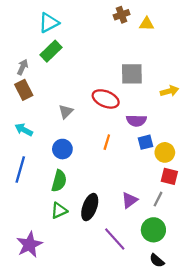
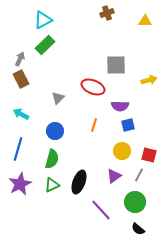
yellow triangle: (147, 24) -> (145, 21), moved
yellow circle: (165, 152) -> (122, 151), moved
purple star: (29, 245) -> (20, 184), moved

